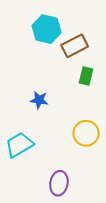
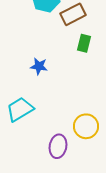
yellow circle: (86, 133) -> (86, 126), moved

